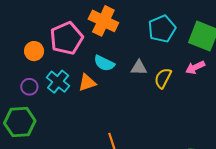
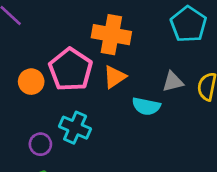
orange circle: (34, 51) -> (31, 82), moved
cyan semicircle: (104, 63) -> (146, 106), moved
orange triangle: (87, 83) -> (115, 77), moved

